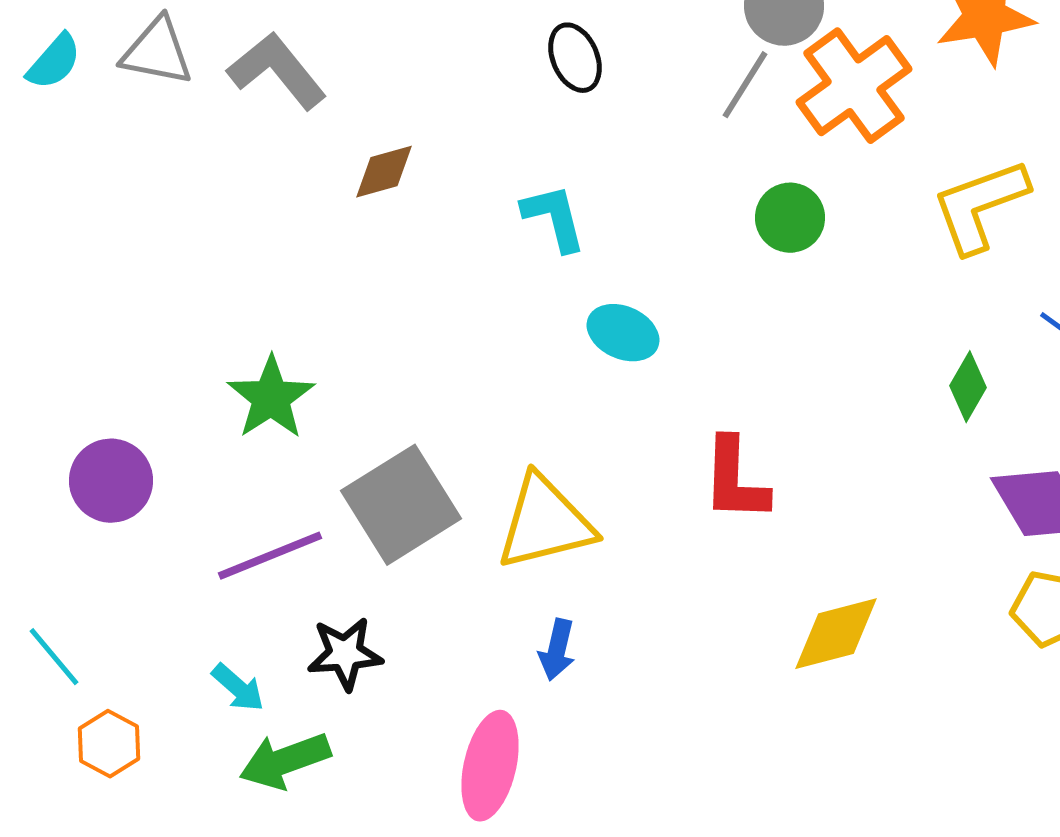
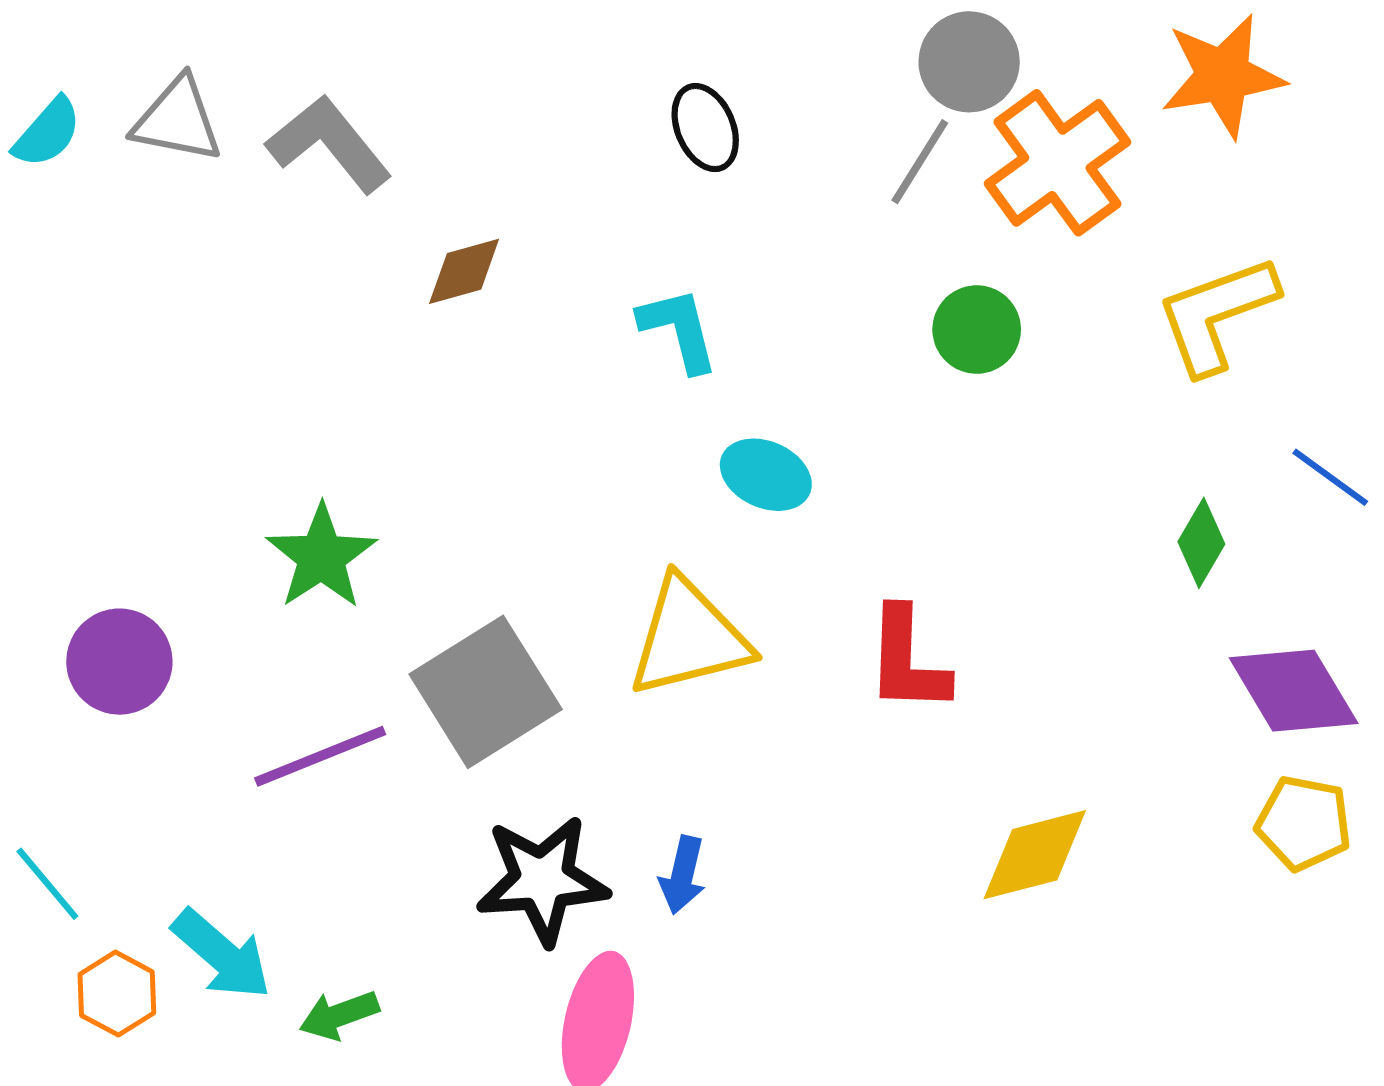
yellow triangle: (545, 523) -> (689, 638), moved
black star: (345, 654) -> (542, 880), moved, size x1.4
cyan arrow: (238, 688) -> (222, 954), moved, size x1.5
green arrow: (285, 761) -> (339, 1015), size x0.7

